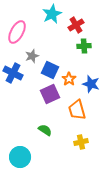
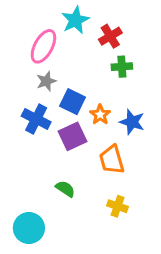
pink ellipse: (17, 32) -> (43, 46), moved
blue cross: (13, 73) -> (36, 119), moved
yellow cross: (81, 142) -> (118, 206), turned 32

